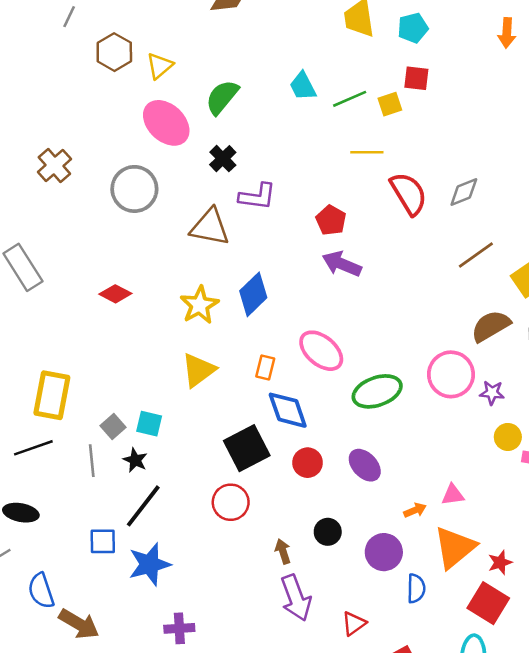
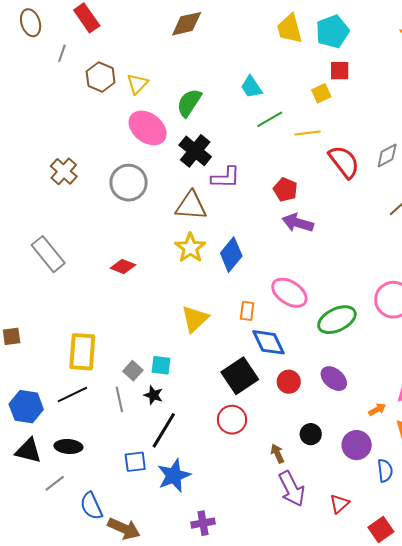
cyan pentagon: (413, 28) -> (332, 31), size x1.4
green line: (350, 99) -> (270, 119), moved
black cross: (223, 159) -> (195, 151), size x1.5
yellow star: (199, 305) -> (190, 248), moved

